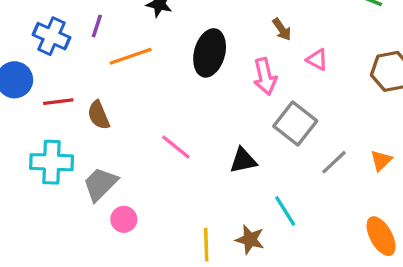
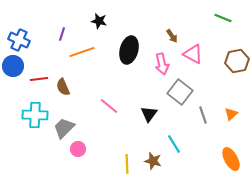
blue cross: (52, 36) -> (19, 40), moved
pink triangle: (317, 60) -> (193, 54), size x1.5
black triangle: (243, 160) -> (149, 114), turned -42
gray line: (334, 162) -> (203, 115), turned -66

